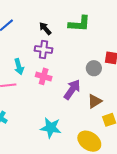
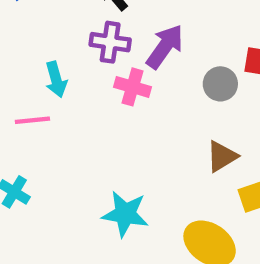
pink cross: (44, 76) -> (132, 87), moved
purple arrow: (72, 89) -> (165, 47), moved

